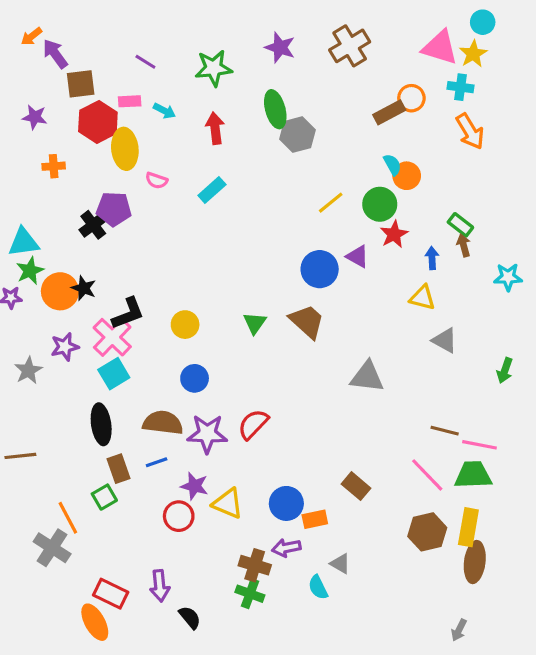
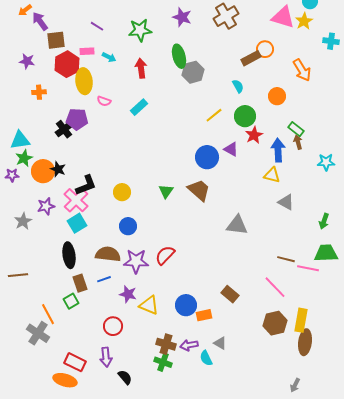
cyan cross: (460, 87) -> (331, 41), moved
cyan semicircle: (392, 165) -> (238, 86), moved
orange circle: (407, 176) -> (277, 96), moved
blue arrow: (432, 258) -> (278, 150), size x1.6
green trapezoid: (473, 475) -> (326, 253), moved
red circle: (179, 516) -> (113, 326), moved
purple arrow: (286, 548) -> (189, 345), moved
orange ellipse: (95, 622) -> (65, 380), turned -45

